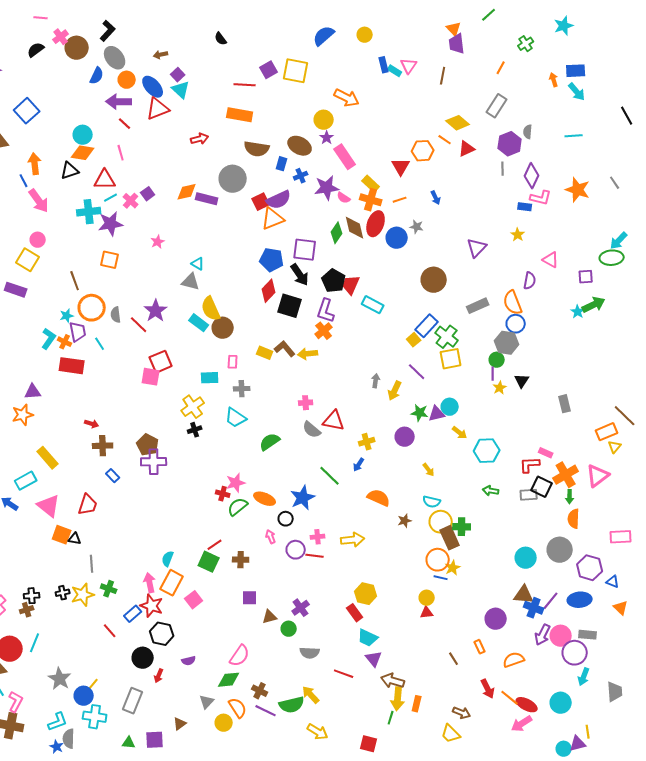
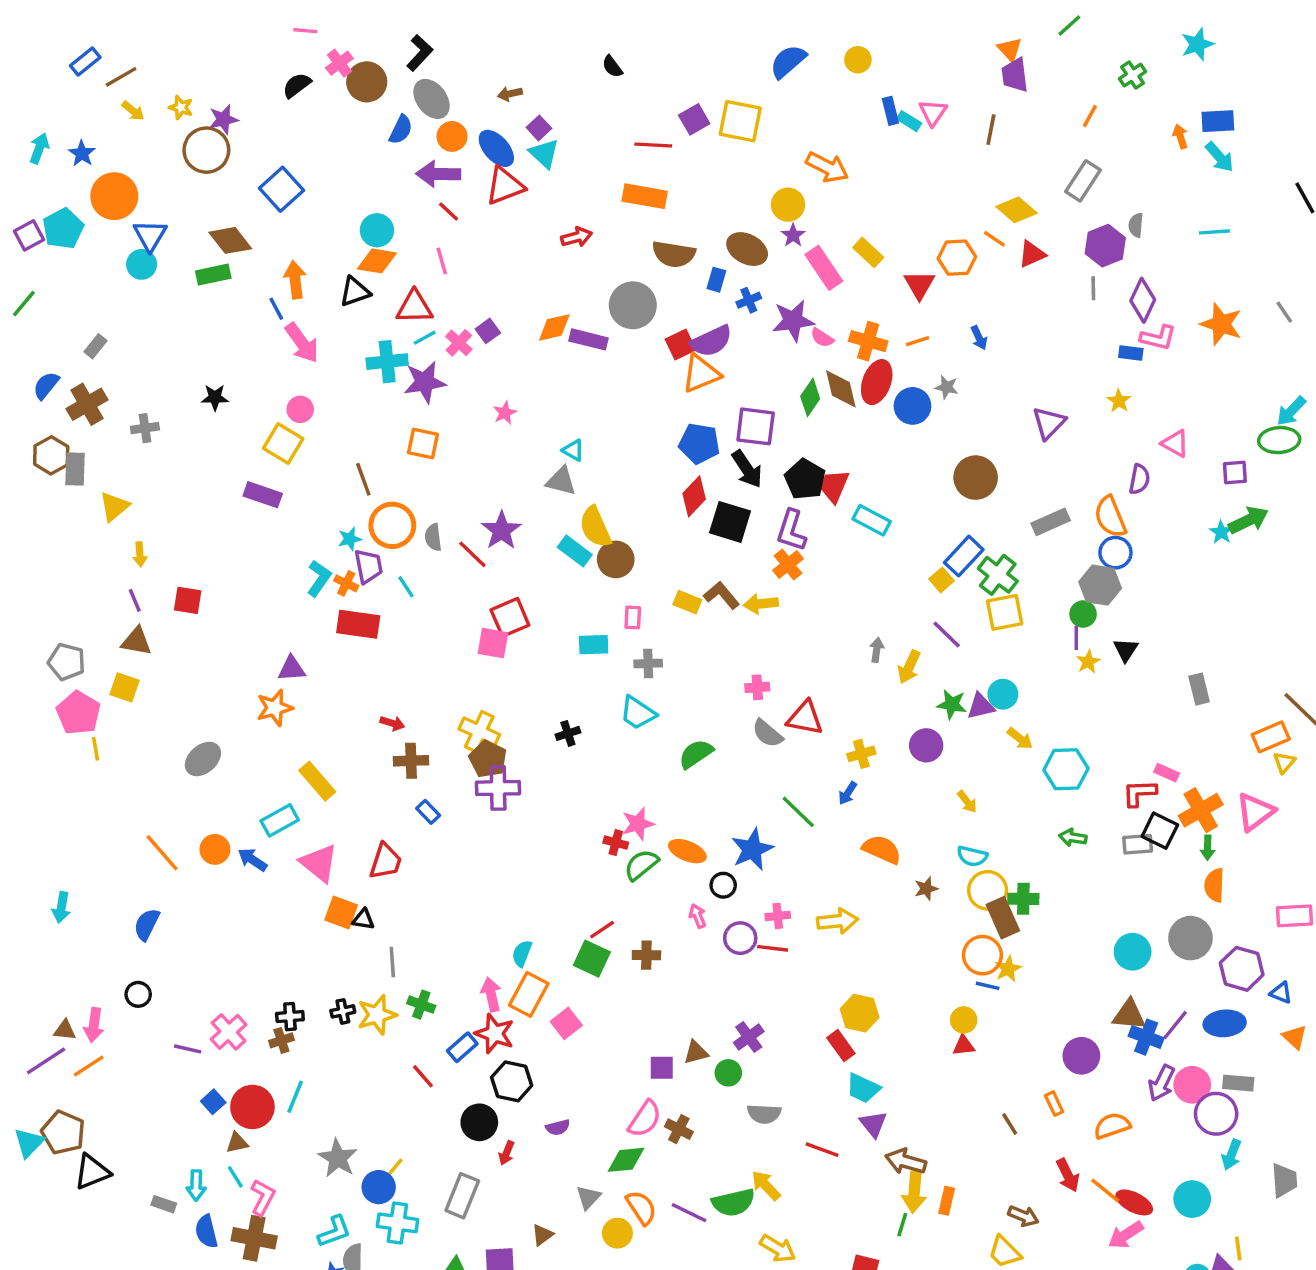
yellow rectangle: (371, 184) -> (868, 252), moved
yellow cross: (193, 407) -> (479, 732), moved, turned -30
purple square: (250, 598) -> (662, 1068), moved
brown cross: (260, 691) -> (679, 1129), moved

